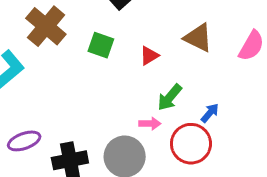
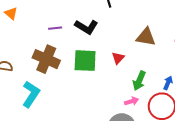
green square: (101, 45) -> (85, 61), size x1.4

